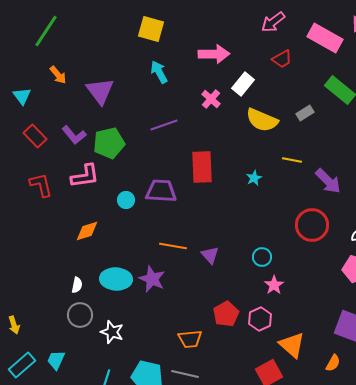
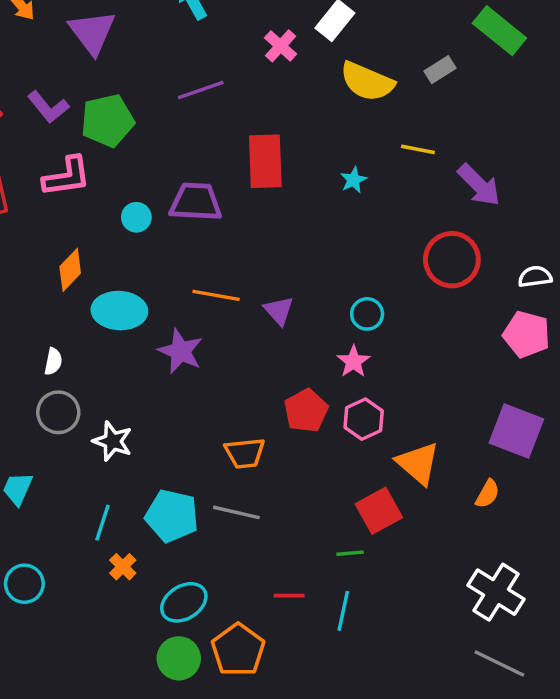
orange diamond: (87, 231) -> (70, 270), turned -30
cyan ellipse: (116, 279) -> (119, 311), moved
pink star: (274, 285) -> (353, 361), moved

